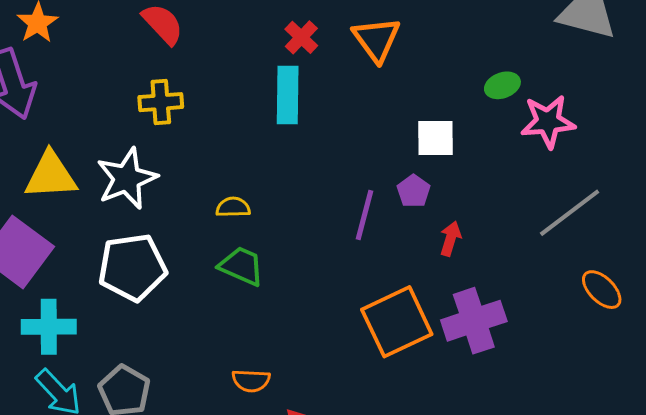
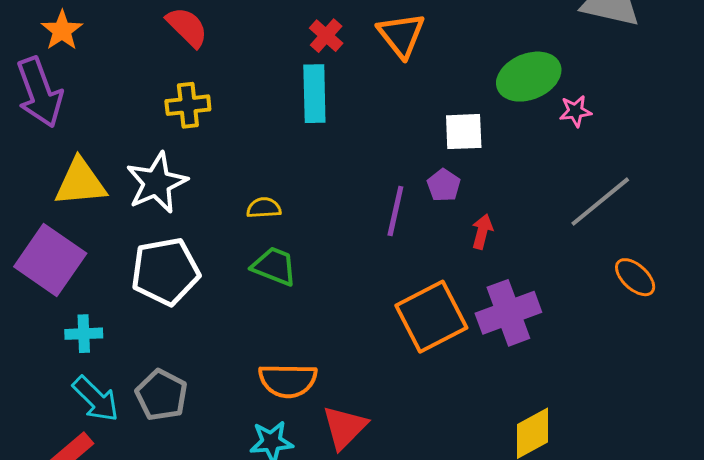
green ellipse: (502, 85) -> (529, 77), size x1.8
pink star: (548, 122) -> (575, 111), size x0.6
cyan cross: (49, 327) -> (84, 334), size x0.7
orange semicircle: (251, 381) -> (288, 380), size x1.5

